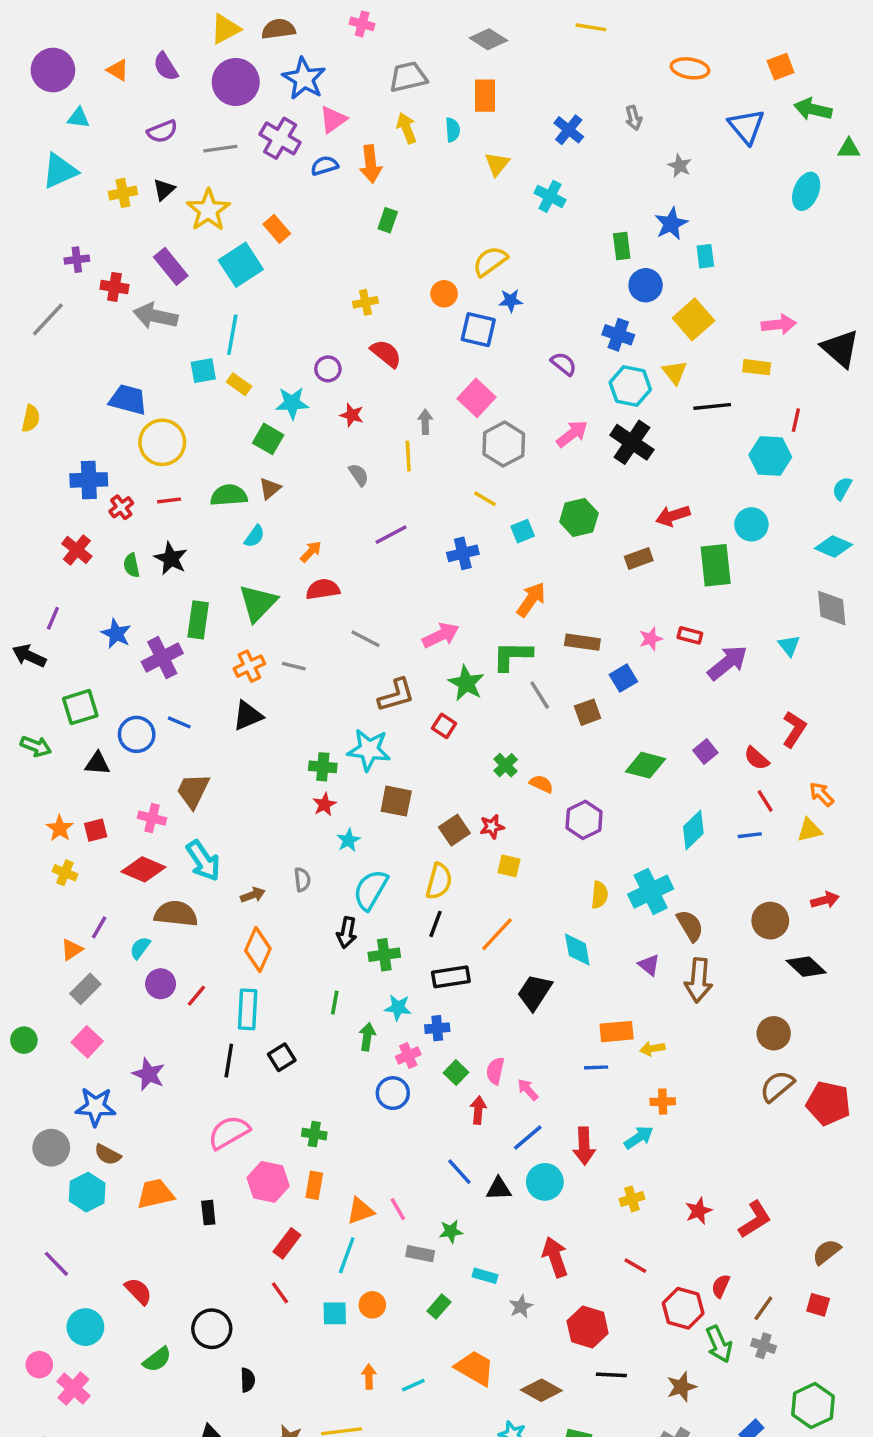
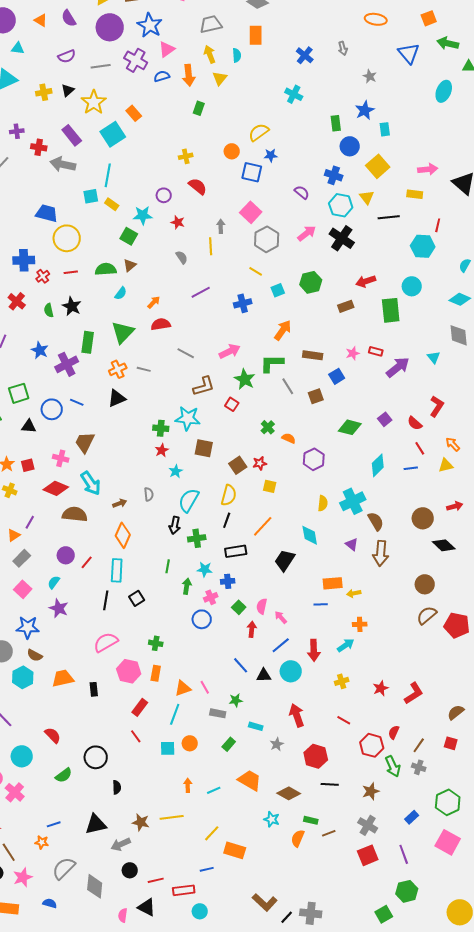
yellow triangle: (497, 164) -> (220, 78), moved
cyan semicircle: (140, 948) -> (54, 582), moved

